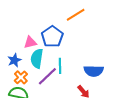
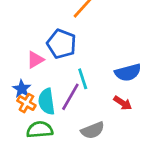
cyan semicircle: (37, 59) -> (47, 102), moved
orange cross: (21, 77) -> (26, 103), moved

